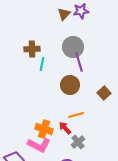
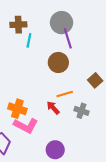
brown square: (104, 93) -> (95, 80), moved
orange cross: (44, 129) -> (17, 109), moved
gray cross: (78, 142) -> (81, 111), moved, turned -32

